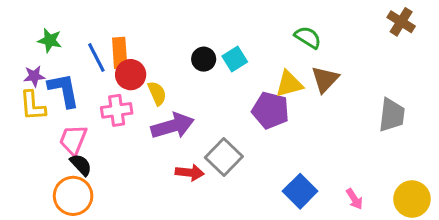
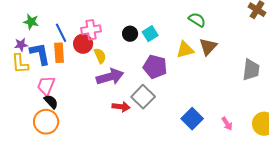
orange rectangle: (120, 53) -> (59, 53), moved
pink cross: (117, 110) -> (91, 30), moved
purple pentagon: (271, 110) -> (155, 67), moved

